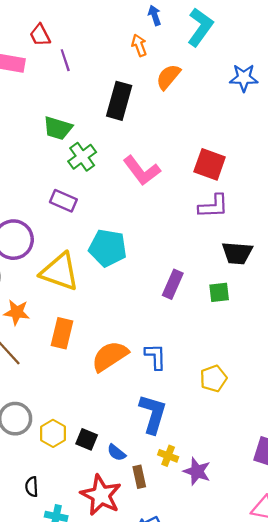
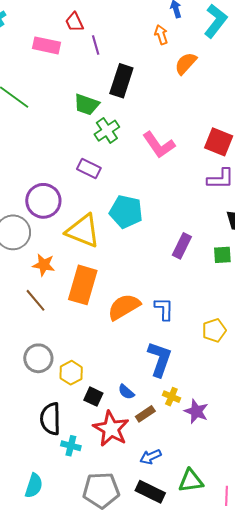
black rectangle: (119, 101) -> (121, 81), moved
orange rectangle: (62, 333) -> (83, 285), size x1.4
black square: (87, 439) -> (93, 397), moved
brown rectangle: (139, 477) -> (145, 414), turned 66
black semicircle: (32, 487) -> (50, 419), size x1.8

